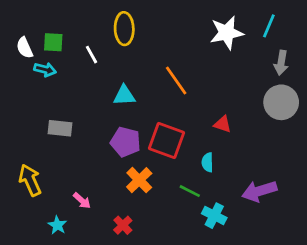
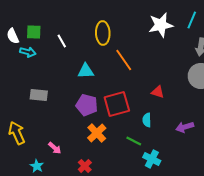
yellow ellipse: (124, 29) -> (103, 33), moved
red square: (167, 141) -> (117, 104), turned -36
purple arrow: (259, 191) -> (185, 127), moved, size x0.7

